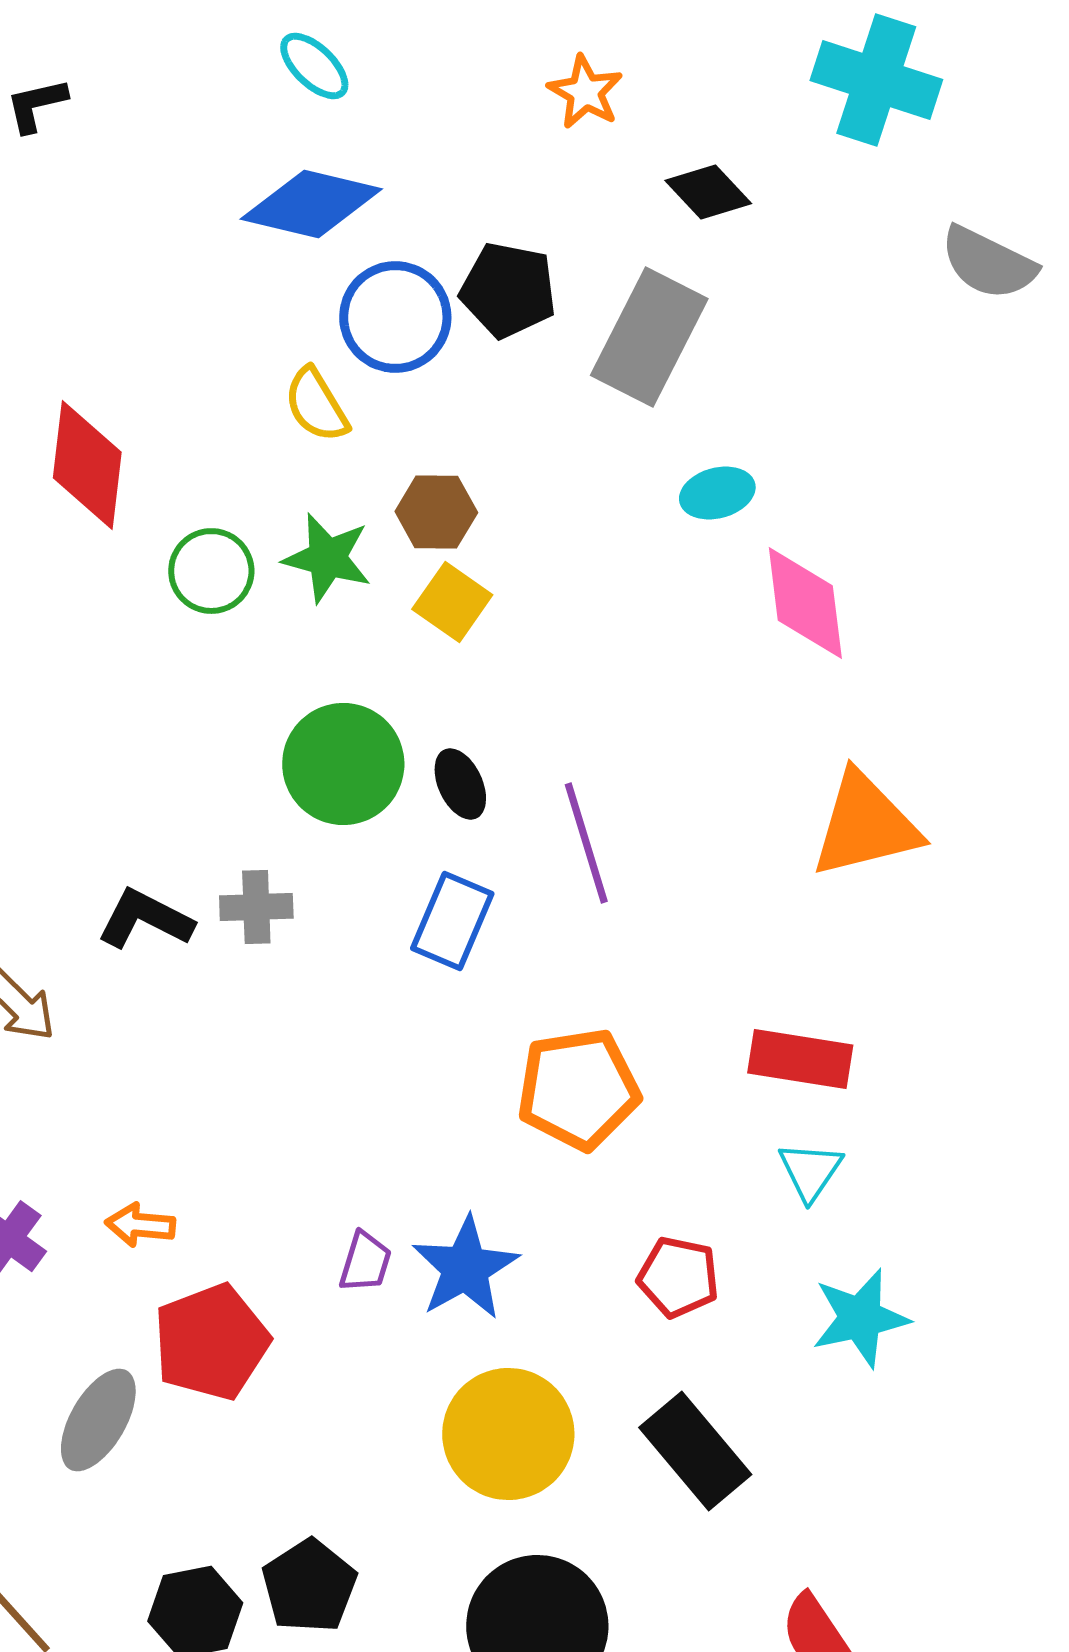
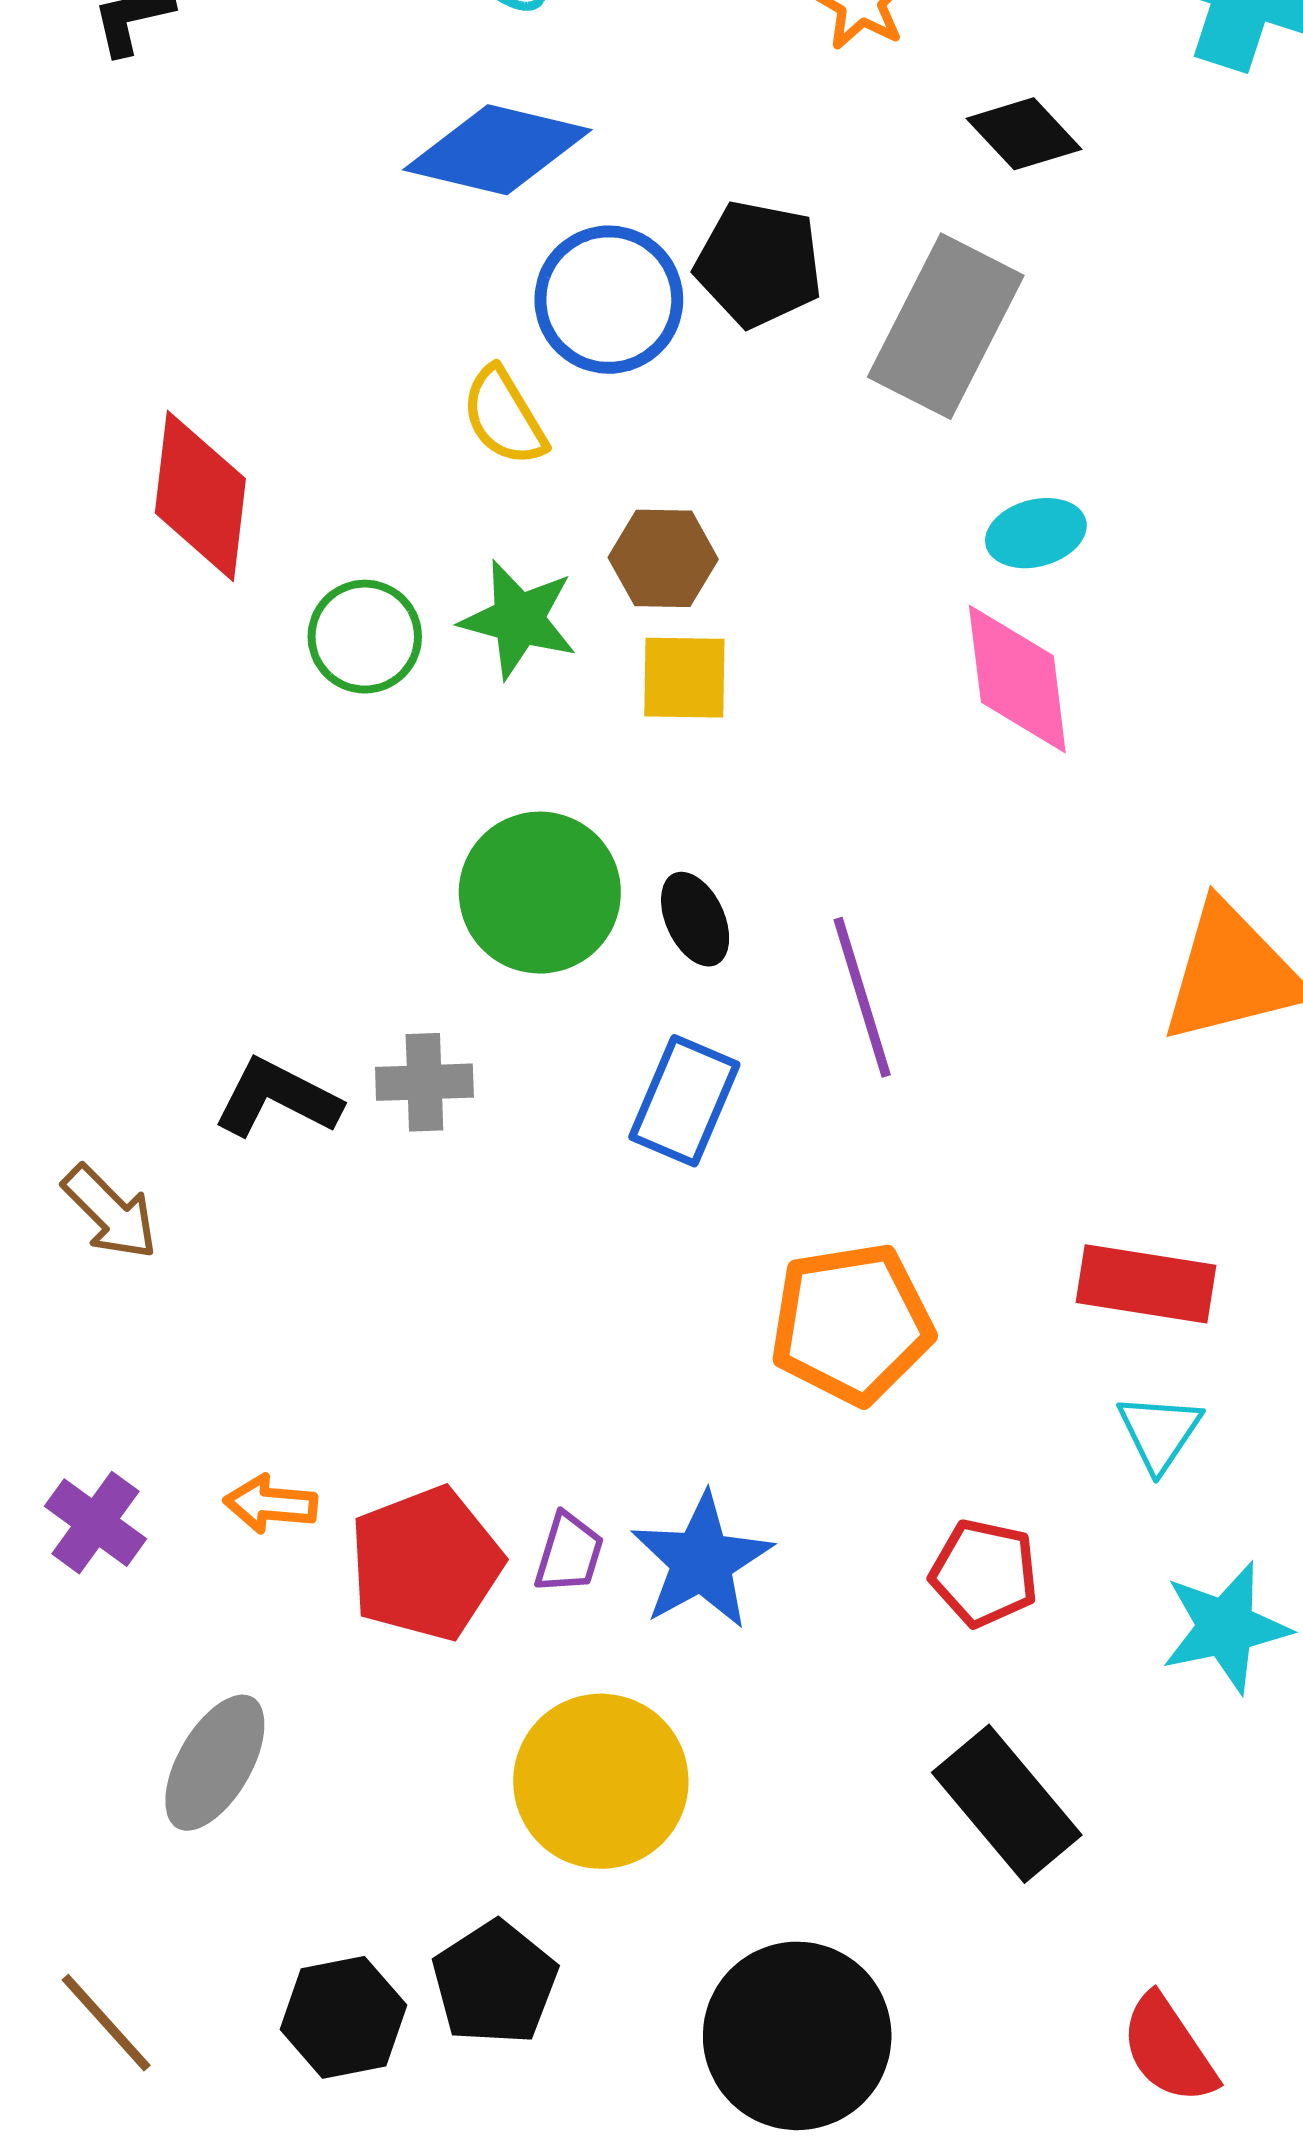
yellow square: (452, 602) -> (684, 678), turned -34
pink diamond: (805, 603) -> (1017, 679), moved
red pentagon: (211, 1342) -> (426, 1564), moved
yellow circle: (508, 1434) -> (601, 1781), moved

